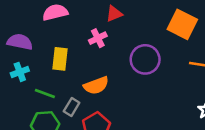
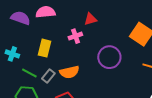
purple semicircle: (20, 42) -> (20, 18), moved
cyan cross: (20, 72) -> (12, 54), turned 32
gray rectangle: (72, 107) -> (48, 76), moved

